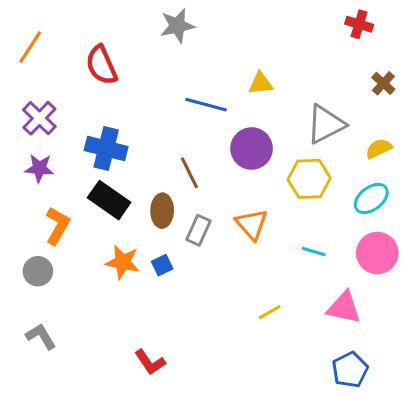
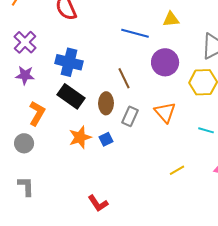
orange star: (123, 262) -> (80, 137), turned -30
gray L-shape: (41, 336) -> (26, 186), turned 30

